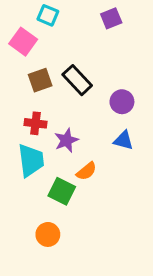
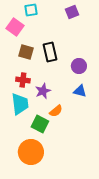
cyan square: (48, 15) -> (31, 10), turned -32
brown square: (40, 80) -> (26, 52), turned 35
black rectangle: (77, 80) -> (50, 52), turned 30
orange circle: (48, 234) -> (31, 152), size x1.6

